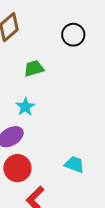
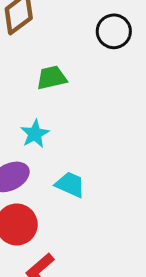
cyan trapezoid: (74, 164) -> (70, 185), moved

